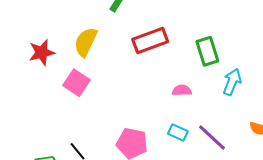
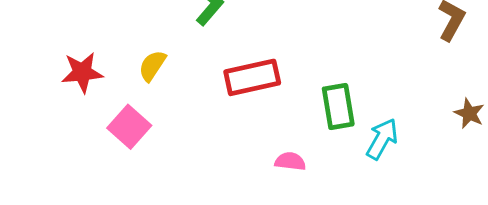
yellow semicircle: (86, 42) -> (152, 66), size x0.7
cyan arrow: (232, 82) -> (382, 139), moved

